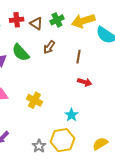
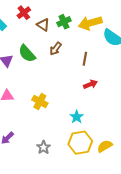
red cross: (17, 20) -> (24, 13), moved, turned -32
red arrow: (85, 82) -> (90, 84), turned -40
yellow hexagon: (62, 140) -> (80, 143), moved

